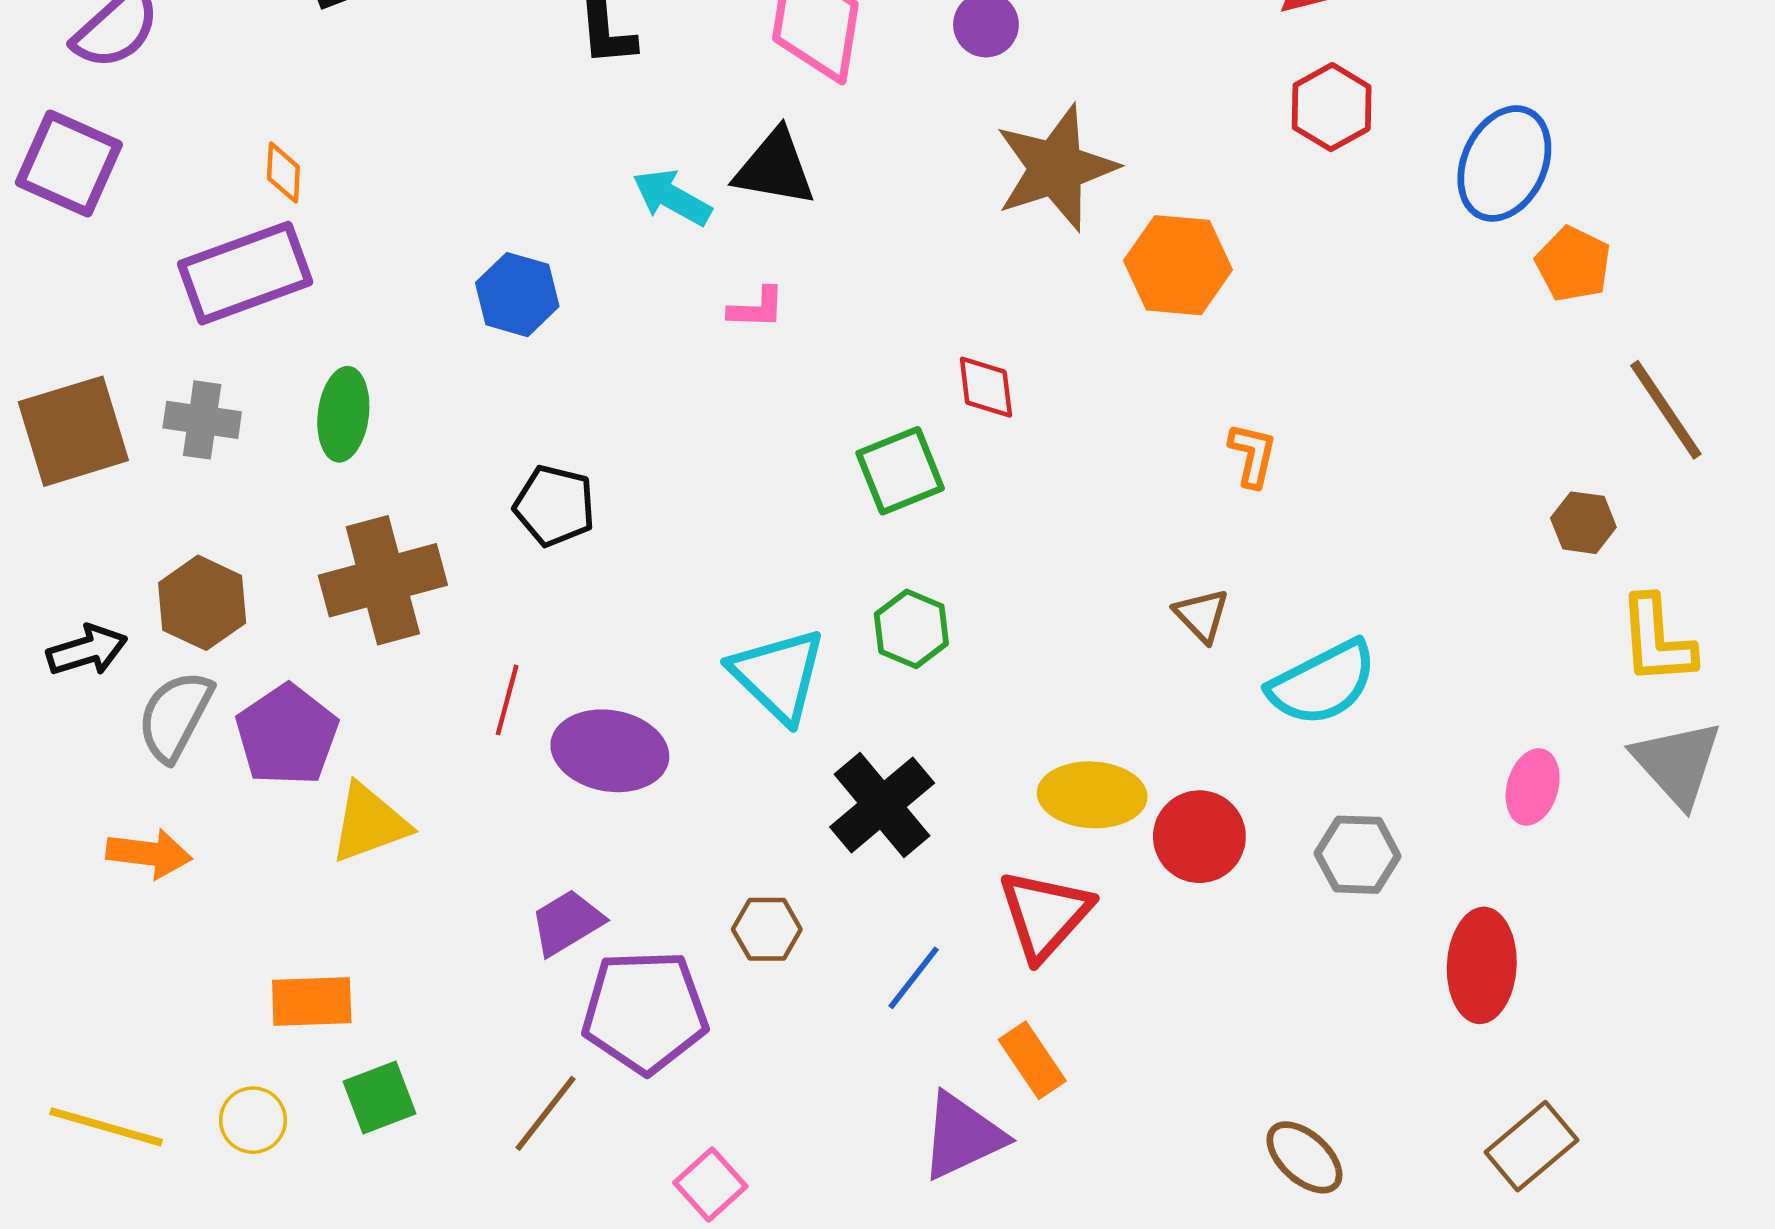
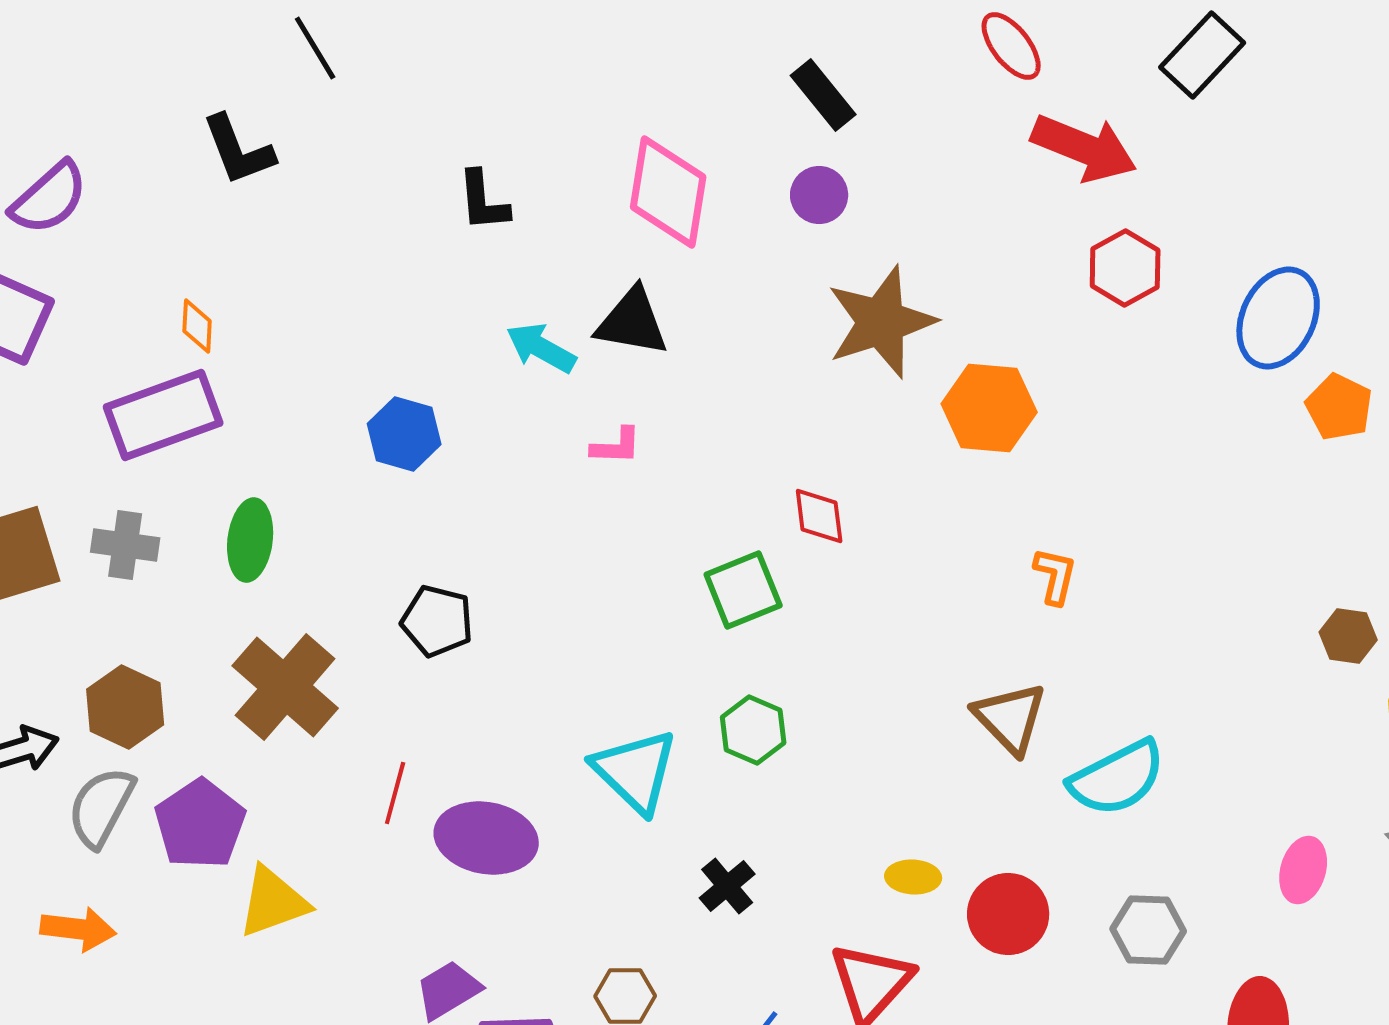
brown cross: (383, 580) -> (285, 687), turned -34
brown triangle: (1202, 615) -> (1010, 718), size x1.5
yellow ellipse: (1092, 795) -> (913, 877), size x0.6
black cross: (882, 805) -> (727, 886), size x0.6

